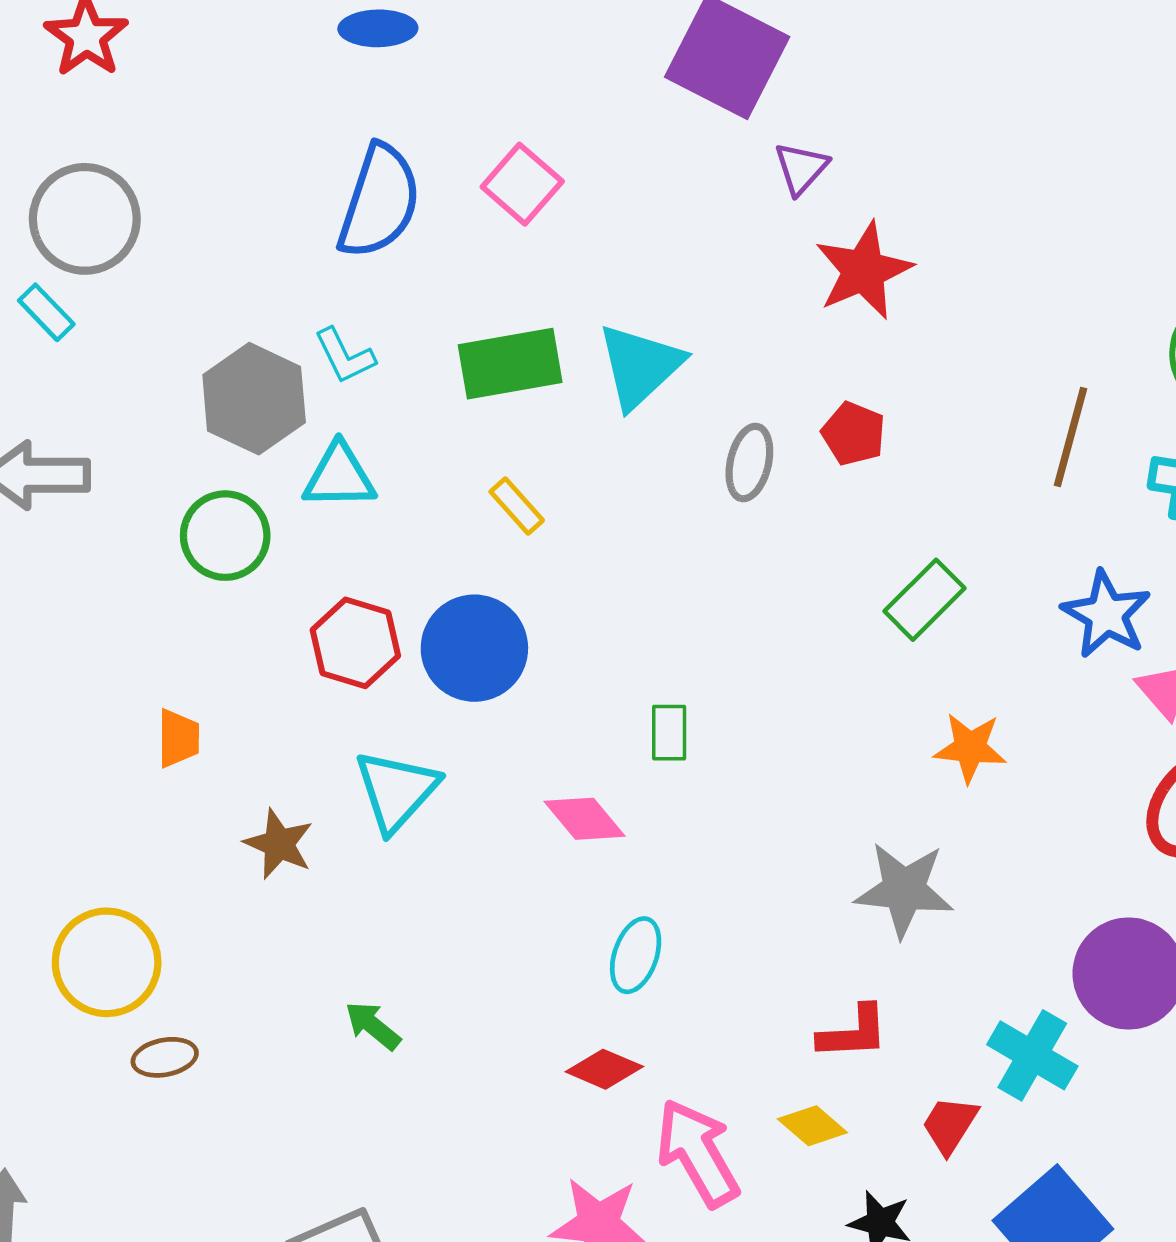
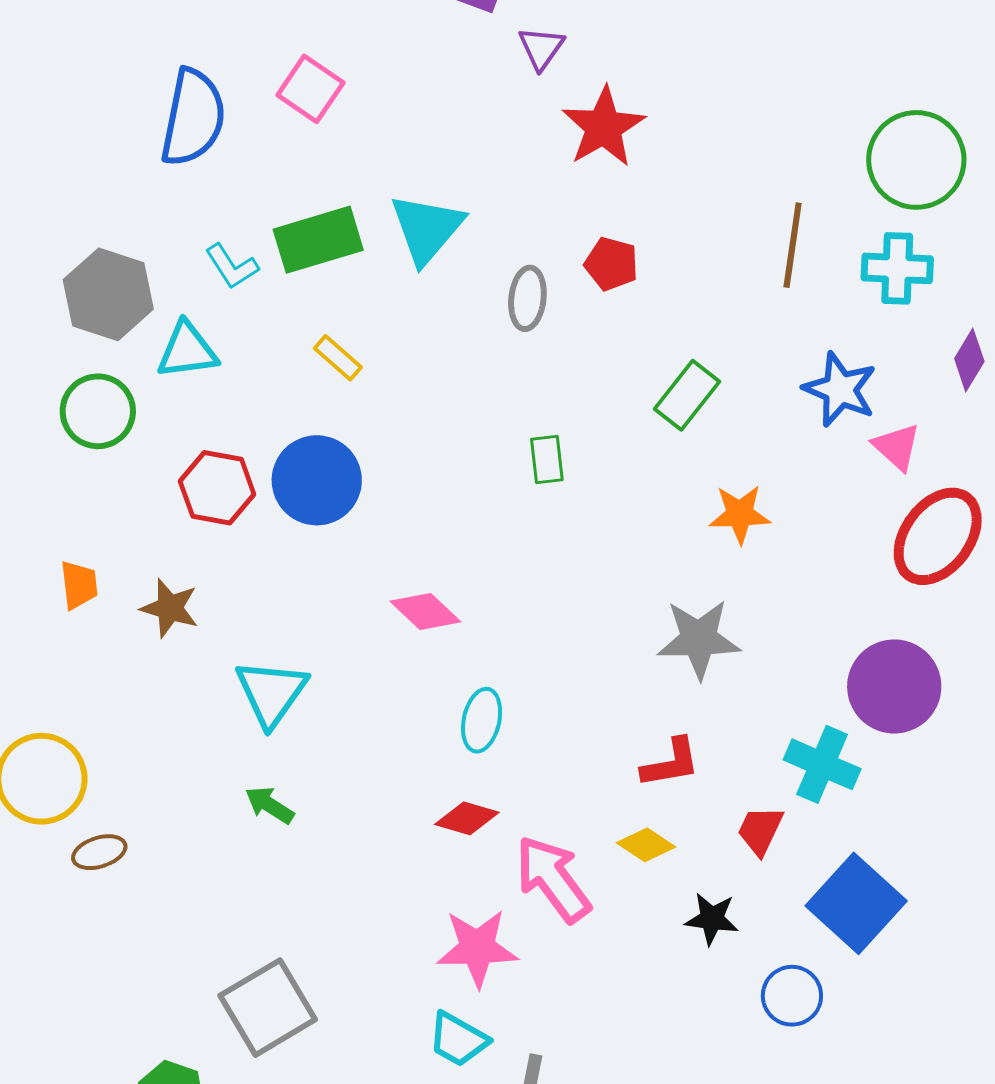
cyan L-shape: (345, 356) -> (232, 266), moved
green rectangle: (669, 733) -> (547, 459), moved
cyan triangle: (396, 791) -> (271, 693), moved
brown star: (279, 844) -> (170, 608), moved

